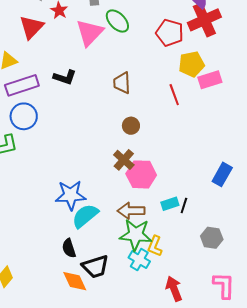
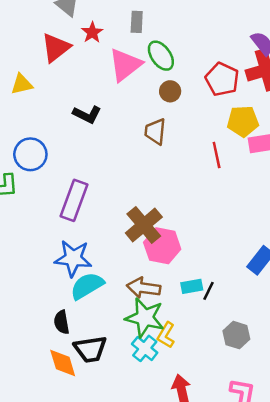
purple rectangle: (22, 85) -> (74, 200), moved, turned -60
brown circle: (131, 126) -> (170, 91), moved
brown cross: (124, 160) -> (144, 225), size x1.4

